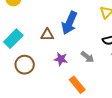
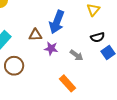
purple star: (61, 59) -> (51, 49), moved

